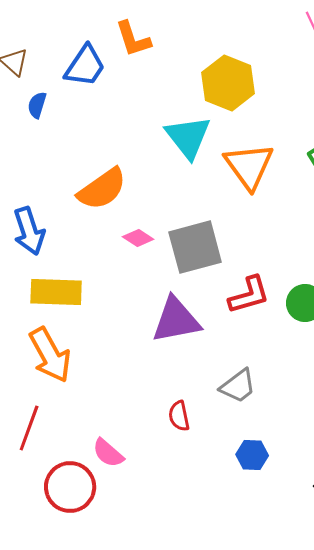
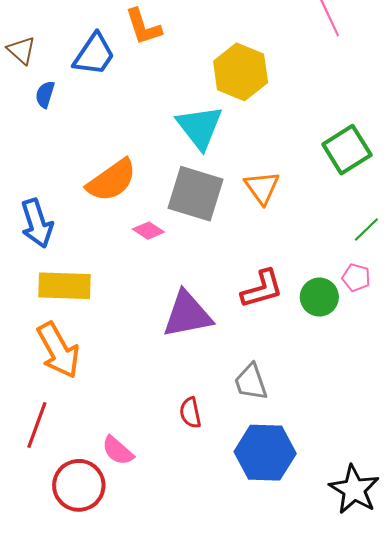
orange triangle: (249, 166) -> (262, 188), moved, size x0.7
gray square: (195, 247) -> (195, 194), moved, turned 32
gray trapezoid: (238, 386) -> (251, 382), turned 108
blue hexagon: (252, 455) -> (265, 453), size x1.8

